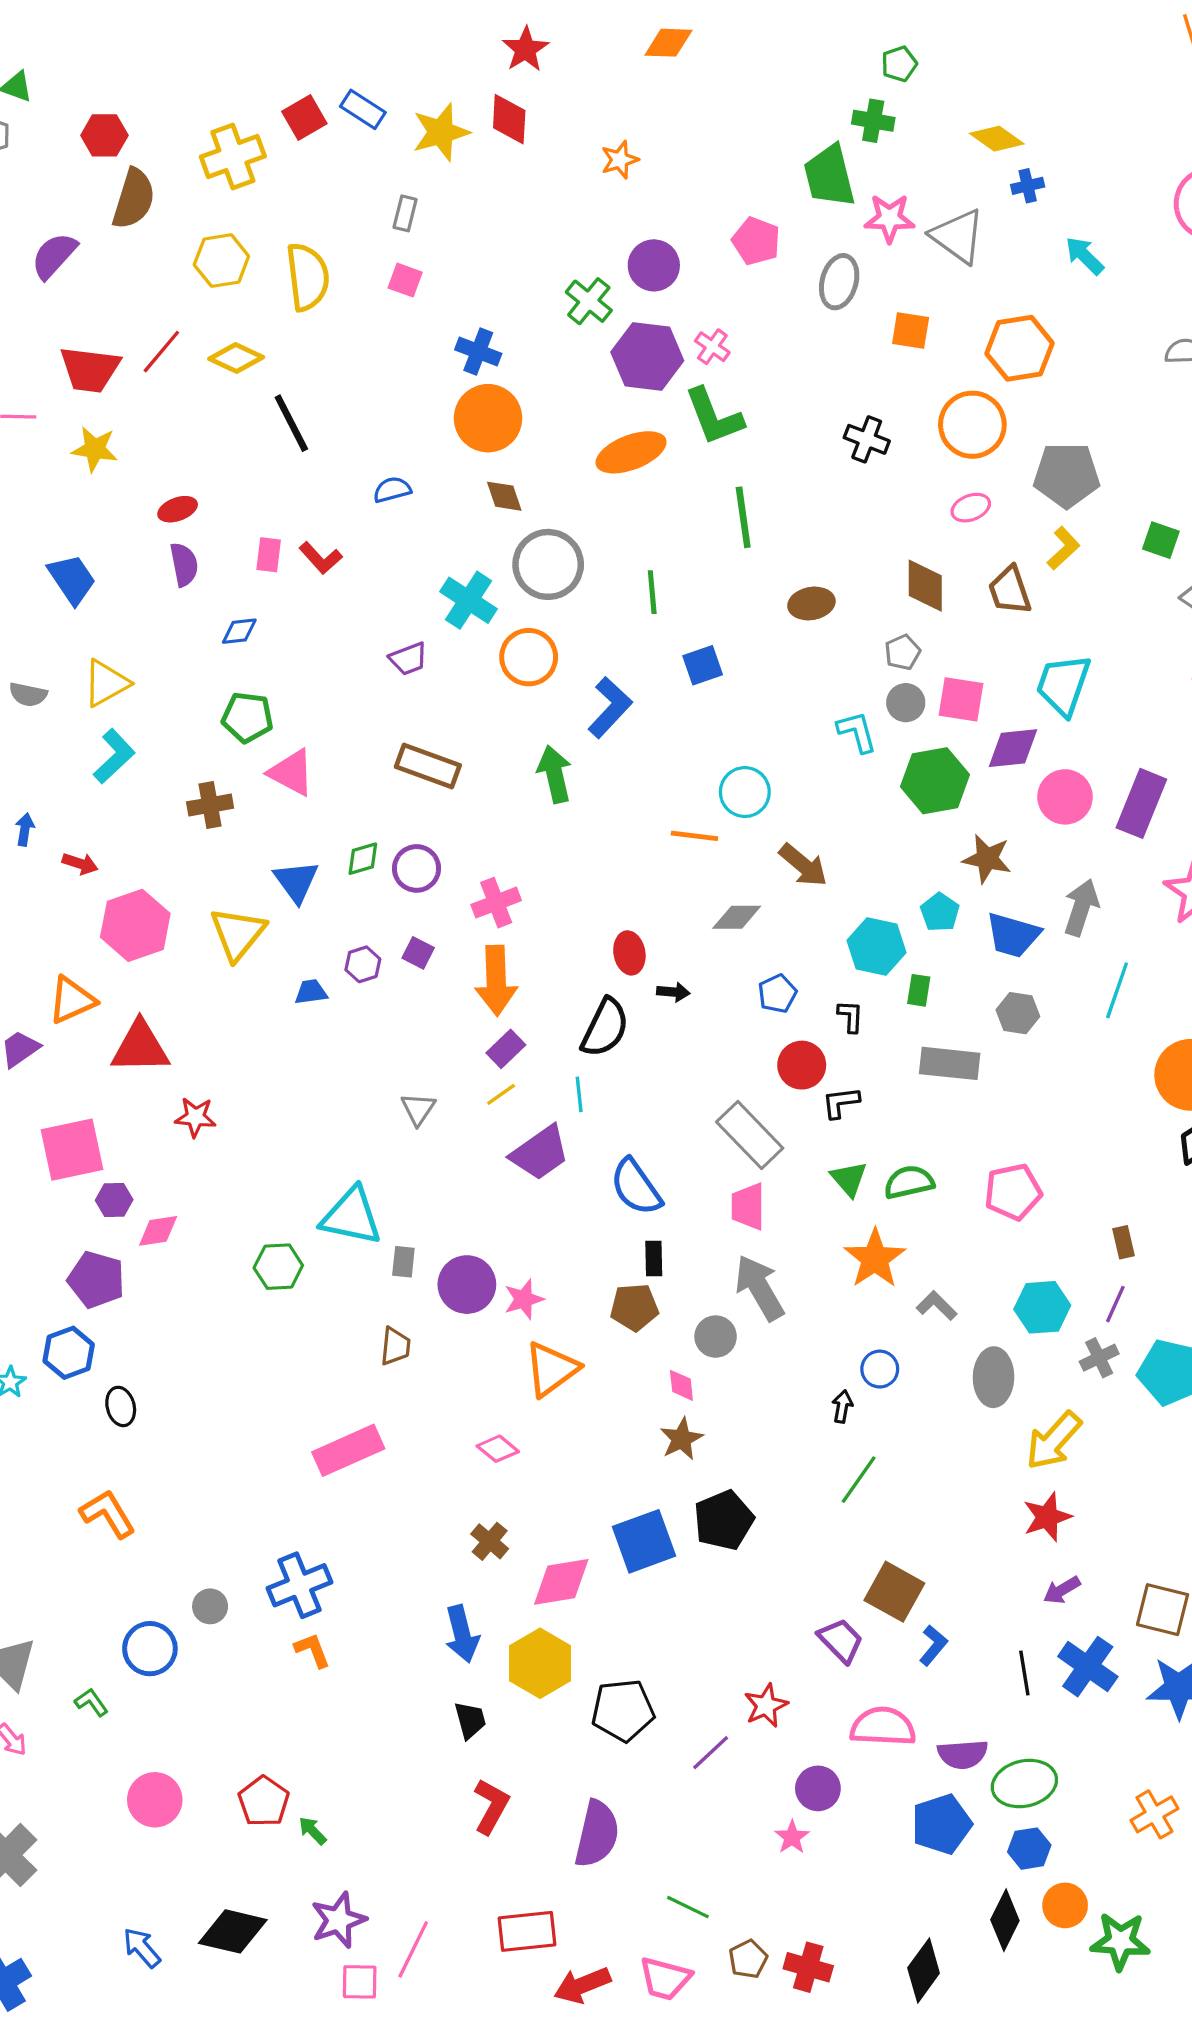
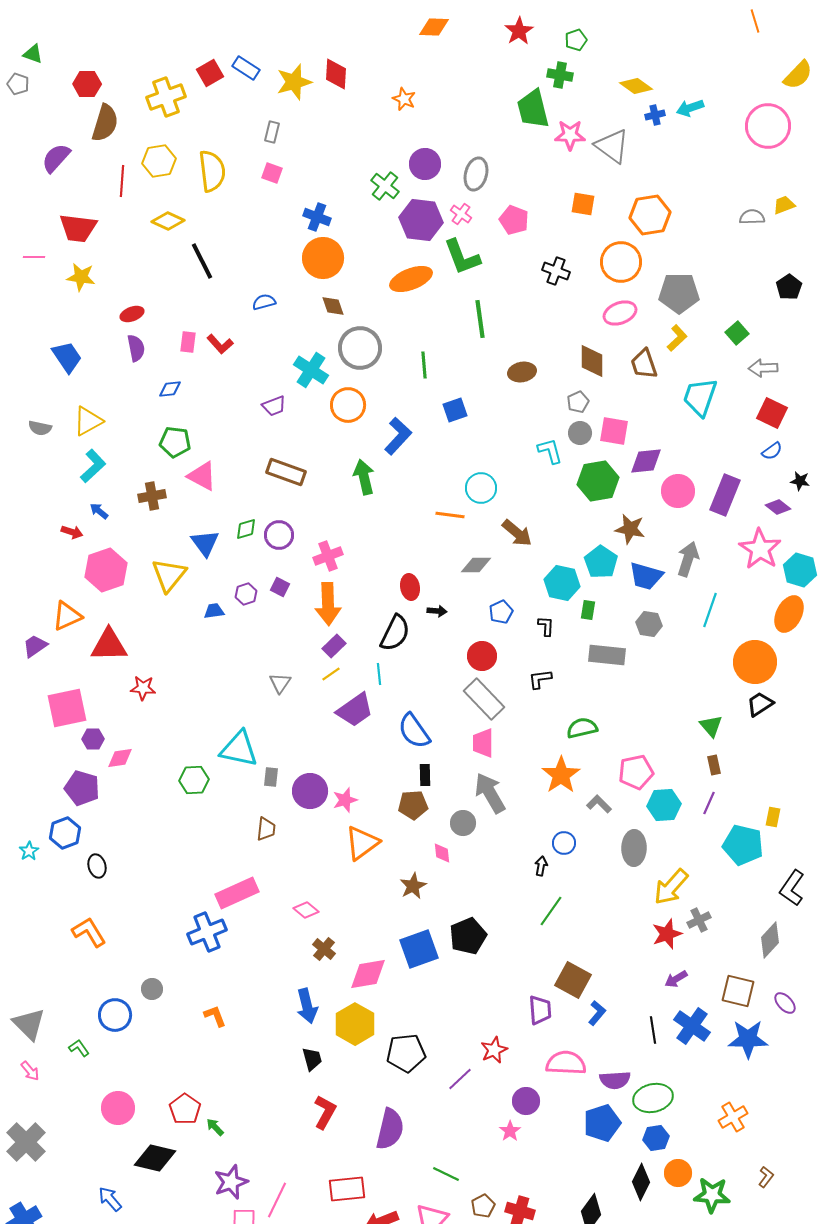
red star: (525, 49) -> (519, 31), moved
orange star: (620, 160) -> (404, 99), turned -30
pink pentagon: (756, 241) -> (514, 220), moved
cyan arrow: (1085, 256) -> (690, 108), moved, turned -64
gray ellipse: (839, 282) -> (476, 174), moved
red line: (161, 352) -> (122, 181), moved, turned -36
pink ellipse: (971, 508) -> (620, 313), size x1.4
green square: (1161, 540) -> (737, 333), turned 30
cyan trapezoid: (1063, 685) -> (700, 397), moved
blue arrow: (25, 829) -> (99, 511), moved, turned -60
cyan pentagon: (940, 912) -> (601, 562), size x1.4
red circle: (802, 1065) -> (482, 656), moved
green triangle: (849, 1179) -> (711, 726), moved
pink pentagon: (1013, 1192) -> (636, 772), moved
gray cross: (1099, 1358) -> (699, 920), moved
brown star: (681, 1439) -> (413, 886), moved
pink diamond: (498, 1449) -> (306, 910), moved
blue cross: (299, 1585) -> (207, 932), moved
purple trapezoid: (841, 1640) -> (540, 1010), turned 40
black diamond: (233, 1931) -> (155, 1158), moved

